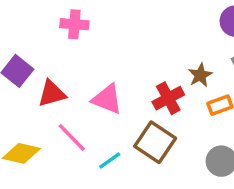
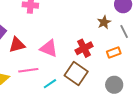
brown star: (200, 75) -> (104, 22), moved
pink line: (72, 137) -> (28, 70), turned -54

